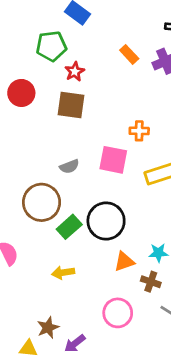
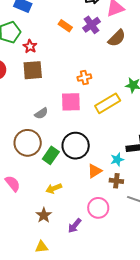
brown star: (48, 328) -> (44, 215), moved
purple arrow: (75, 343) -> (75, 226), moved

